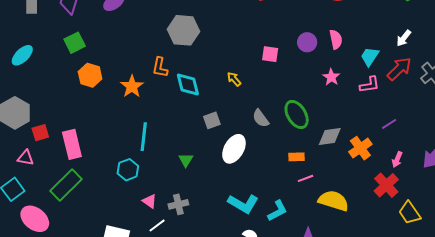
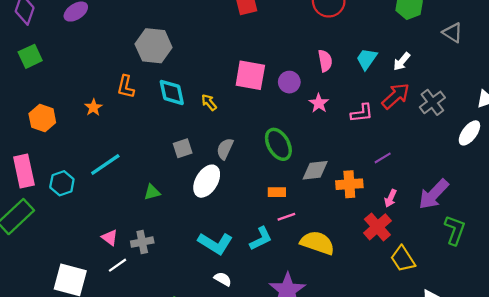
purple circle: (307, 42) -> (289, 82), moved
pink square: (270, 54) -> (250, 75), size x1.6
cyan trapezoid: (370, 56) -> (367, 59), moved
orange hexagon: (90, 75) -> (42, 118), moved
cyan diamond: (188, 84) -> (172, 92), moved
orange star: (132, 86) -> (93, 107), size x0.7
gray semicircle: (261, 118) -> (225, 149), moved, turned 60
cyan line: (144, 137) -> (105, 165), turned 48
orange cross: (360, 148) -> (349, 184), turned 30
green triangle: (186, 160) -> (152, 192), turned 42
cyan hexagon: (128, 170) -> (62, 183), moved
cyan L-shape: (277, 211) -> (261, 239), moved

